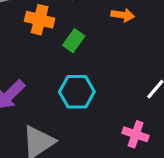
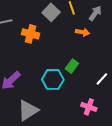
green rectangle: (74, 41) -> (72, 66), moved

